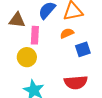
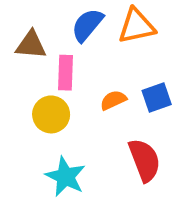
orange semicircle: (67, 33) -> (113, 100), moved
red semicircle: (76, 82) -> (145, 160), turned -105

